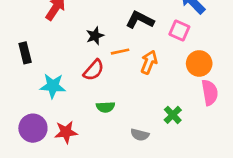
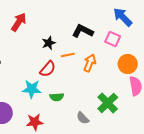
cyan star: (53, 86) -> (32, 89), moved
green cross: (173, 115) -> (108, 103), size x1.5
red star: (66, 132) -> (35, 122), moved
gray semicircle: (140, 135) -> (83, 118), turned 32

